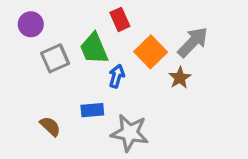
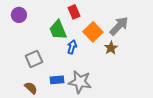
gray square: (55, 58) -> (34, 59), moved
blue rectangle: (92, 110) -> (57, 80), moved
brown semicircle: (50, 126) -> (31, 88), moved

